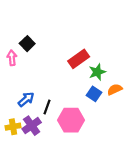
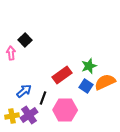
red rectangle: (79, 59) -> (62, 75), moved
orange semicircle: (115, 89) -> (105, 82), size x1.5

